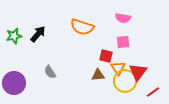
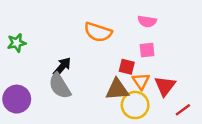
black arrow: (38, 34) -> (62, 67), moved
gray semicircle: (50, 72) -> (60, 86), size x1.6
brown triangle: (98, 75) -> (117, 90), size x1.5
yellow circle: (125, 81) -> (135, 105), moved

